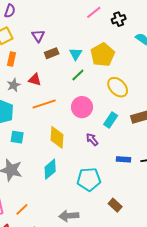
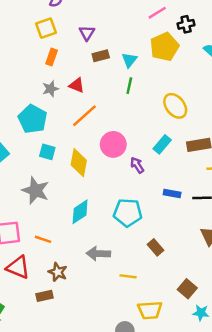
yellow pentagon: (103, 55) -> (164, 47), moved
green line: (78, 75) -> (129, 86), turned -40
orange line: (44, 104) -> (84, 116), turned -30
pink circle: (82, 107) -> (113, 144), moved
yellow diamond: (57, 137) -> (79, 163), moved
cyan diamond: (50, 169) -> (80, 212), moved
orange line: (22, 209) -> (43, 239), turned 56

